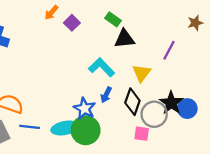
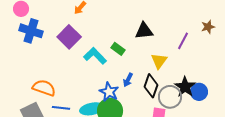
green rectangle: (113, 19) -> (118, 49), moved
purple square: (72, 23) -> (69, 37), moved, size x1.6
brown star: (195, 23) -> (208, 27), moved
cyan L-shape: (102, 67) -> (95, 56), moved

